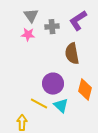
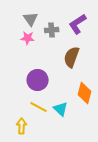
brown semicircle: (72, 54) -> (72, 57), turned 30
purple circle: (53, 84) -> (38, 80), moved

